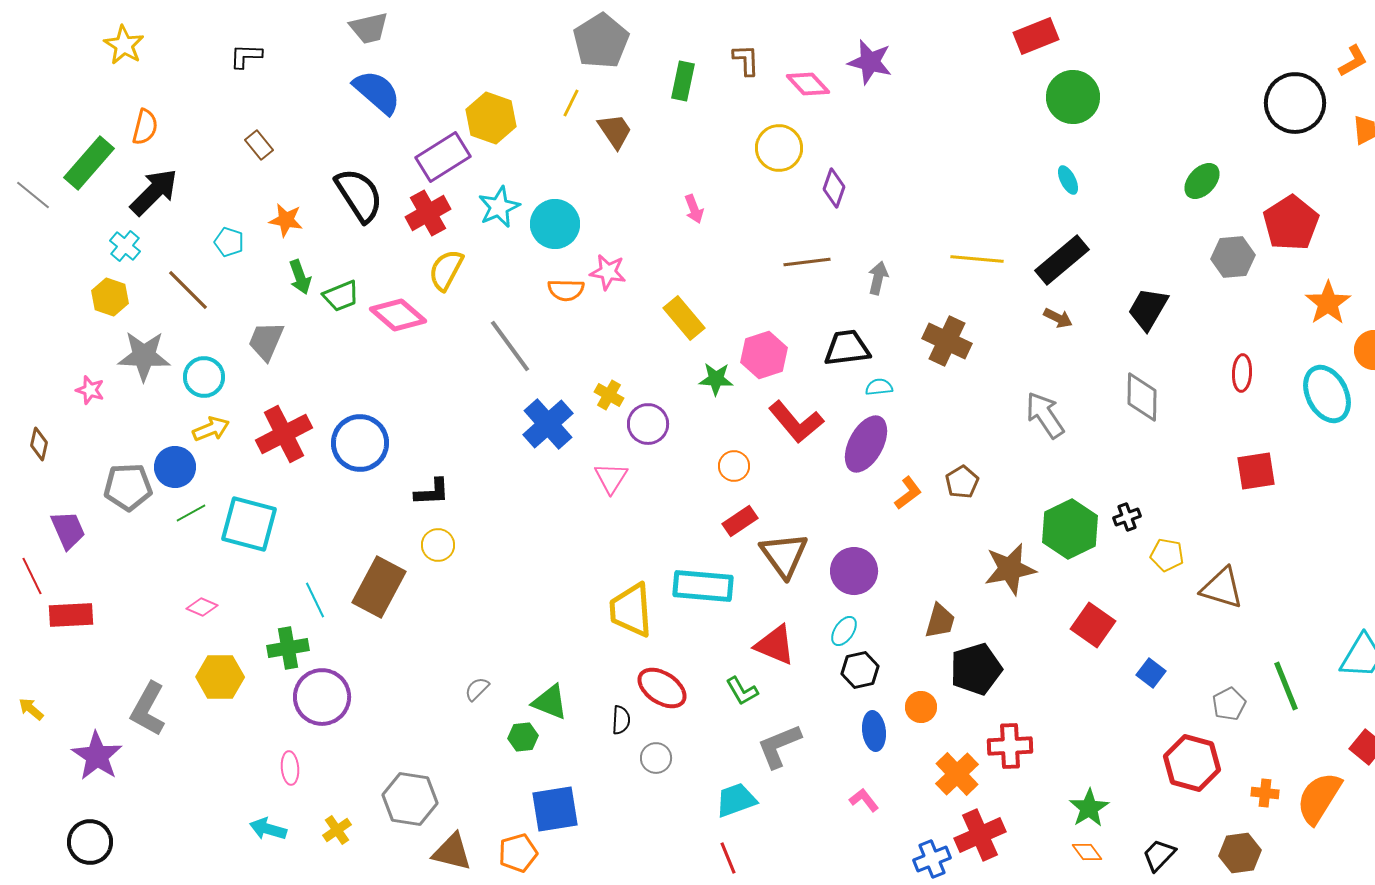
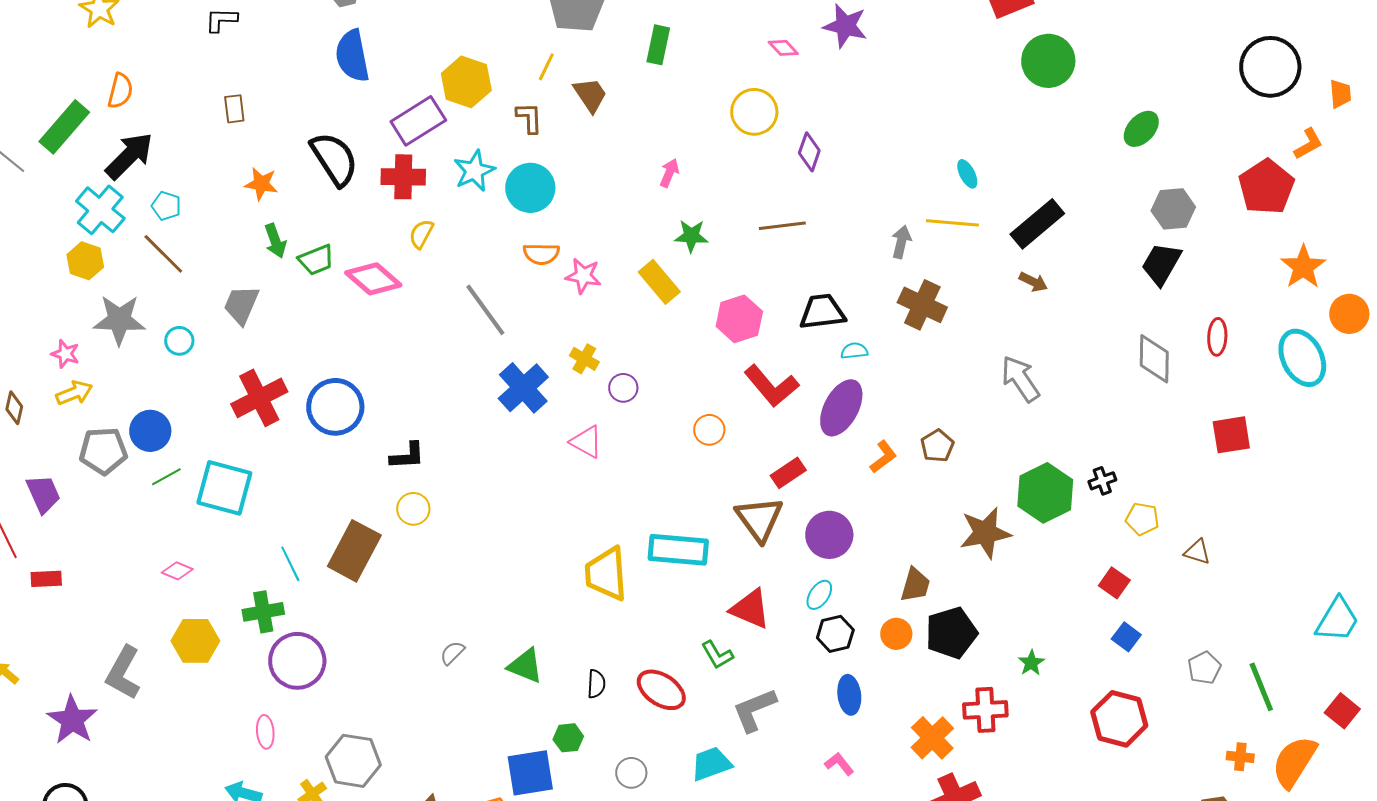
brown L-shape: (746, 60) -> (529, 118), moved
orange L-shape: (1353, 61) -> (1308, 144), moved
pink diamond: (808, 84) -> (783, 48), size x0.7
blue semicircle: (377, 92) -> (352, 56), turned -142
brown rectangle: (259, 145) -> (234, 109), turned 32
cyan ellipse: (1068, 180) -> (967, 174), moved
green ellipse: (1202, 181) -> (1141, 129), moved
pink arrow: (694, 209) -> (669, 173), turned -136
red cross: (428, 213) -> (403, 177), turned 30
cyan pentagon: (229, 242) -> (166, 206), moved
cyan cross: (125, 246) -> (100, 210), size x1.6
gray hexagon: (1233, 257) -> (1173, 209), moved
yellow semicircle: (446, 270) -> (421, 234), size x0.7
pink star: (608, 272) -> (583, 276), moved
gray arrow: (878, 278) -> (901, 242), moved
black trapezoid: (1148, 309) -> (1161, 264), moved
cyan circle: (204, 377) -> (179, 341), size x0.7
green star: (716, 379) -> (691, 236), moved
gray diamond: (1142, 397) -> (1154, 359), moved
purple circle: (648, 424) -> (623, 388), size x0.7
yellow arrow: (211, 429) -> (74, 393), moved
pink triangle: (611, 478) -> (586, 442), turned -33
red rectangle: (740, 521) -> (788, 473), moved
brown triangle: (1222, 588) -> (1197, 552), size x0.6
red rectangle: (71, 615) -> (46, 579), size x0.7
red square: (1093, 625) -> (1114, 583), moved, size x0.7
green line: (1286, 686) -> (1261, 687), moved
red ellipse: (662, 688) -> (661, 690), moved
orange circle: (921, 707) -> (896, 634), moved
green hexagon: (523, 737) -> (568, 738), moved
gray circle: (656, 758) -> (631, 773), moved
red hexagon: (1192, 763) -> (1119, 719), moved
gray hexagon: (410, 799) -> (353, 761), moved
green star: (1089, 808) -> (1031, 663), moved, size x0.7

